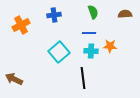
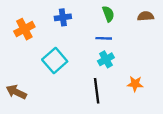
orange star: (110, 46) -> (135, 84), moved
cyan cross: (91, 51) -> (106, 59), turned -32
cyan square: (59, 52) -> (55, 60), moved

